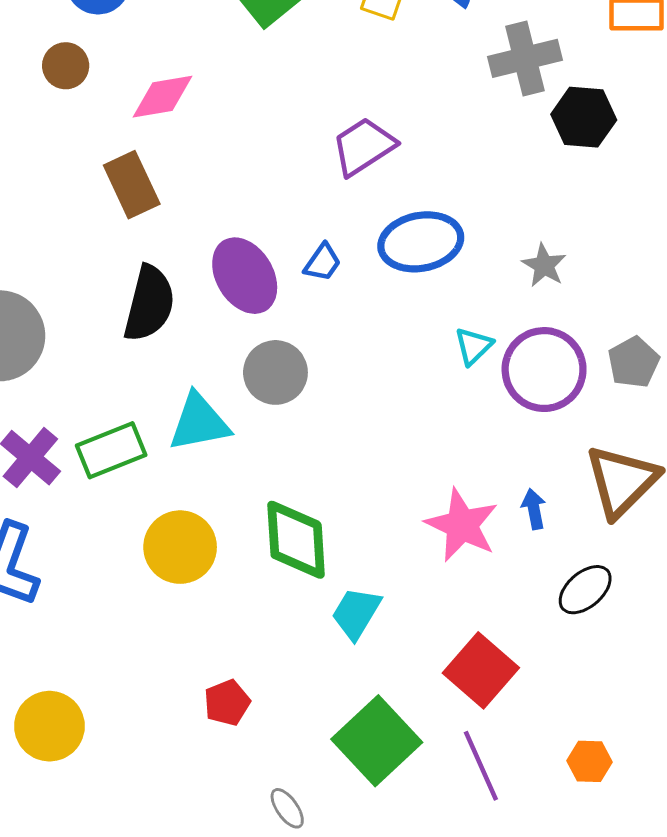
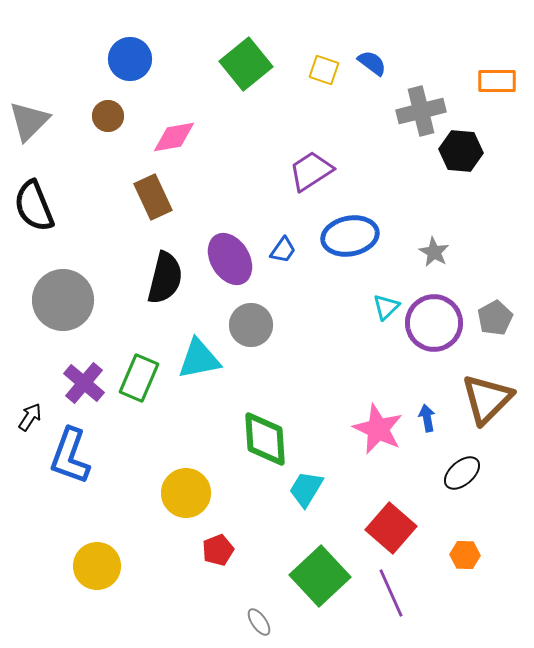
green rectangle: (111, 450) -> (139, 378), turned -45
yellow circle: (180, 547) -> (186, 493), moved
orange hexagon: (590, 761) -> (465, 555), moved

